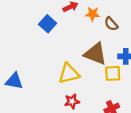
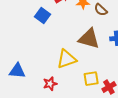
yellow square: (113, 73) -> (91, 79), moved
red star: (72, 101) -> (50, 84), moved

